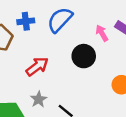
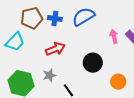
blue cross: (26, 21) -> (55, 19), moved
black circle: (84, 56) -> (93, 63), moved

